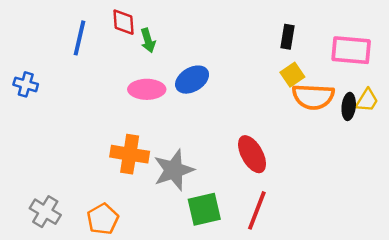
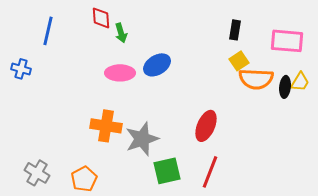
blue line: (79, 38) -> (48, 31), moved
red ellipse: (252, 154) -> (206, 126), turned 52

